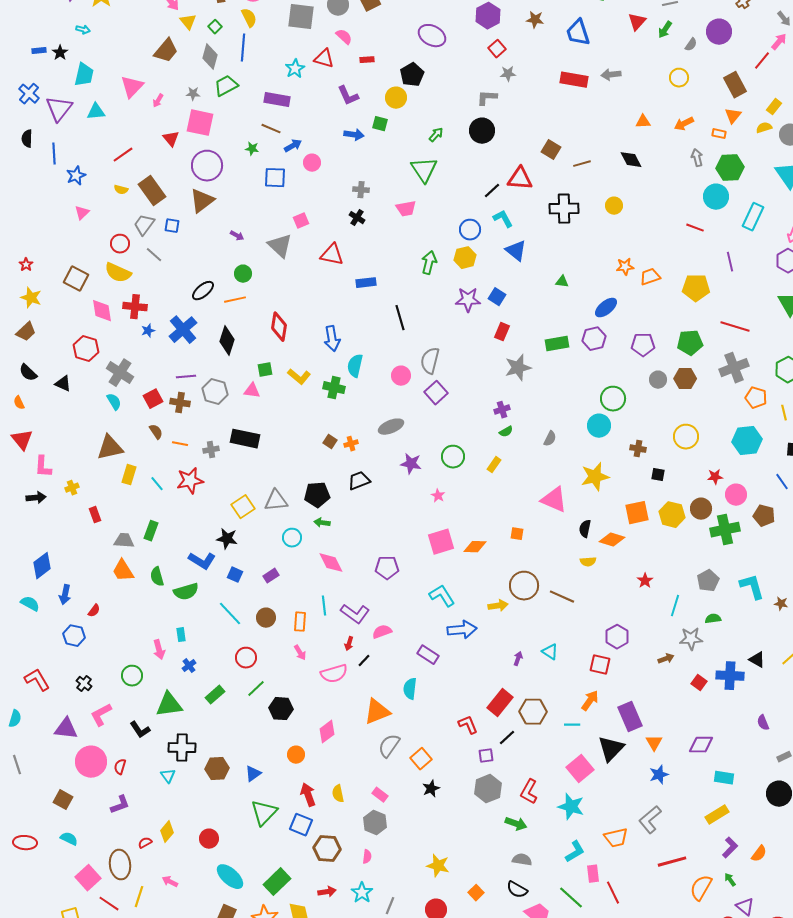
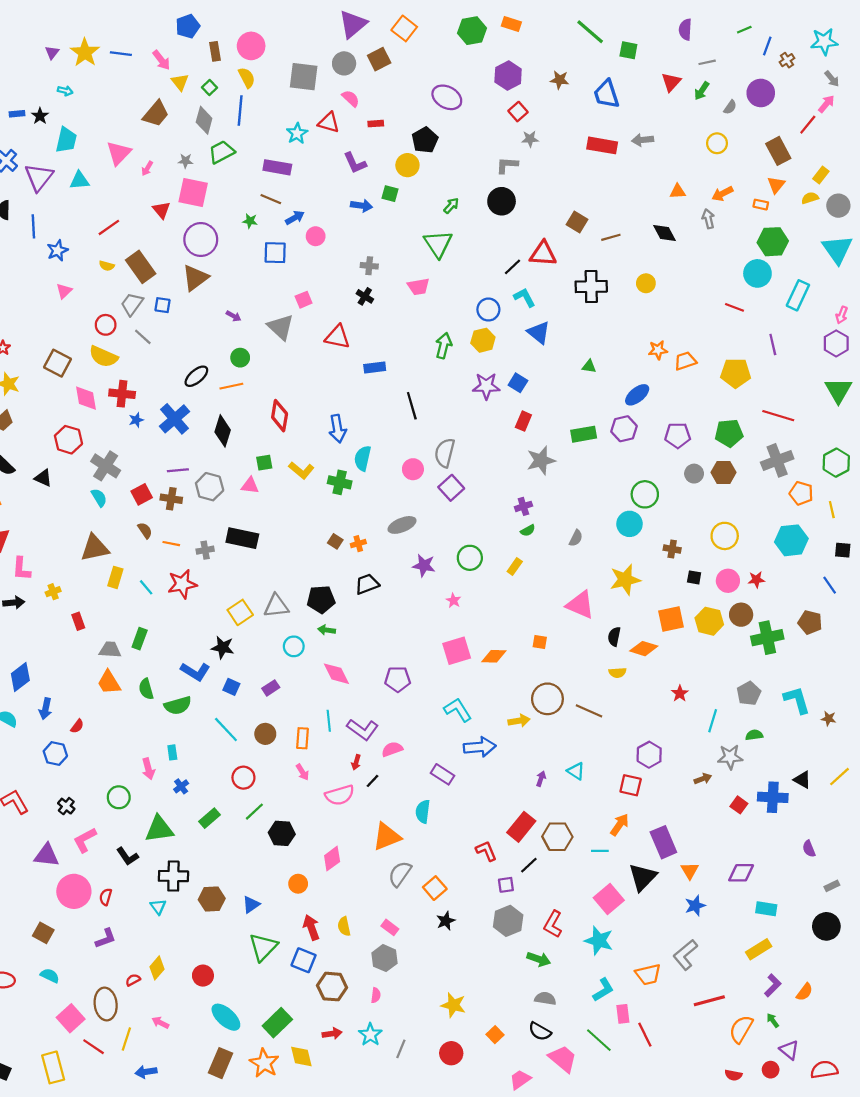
gray arrow: (697, 158) -> (708, 219), moved
pink circle: (736, 495) -> (728, 581), moved

